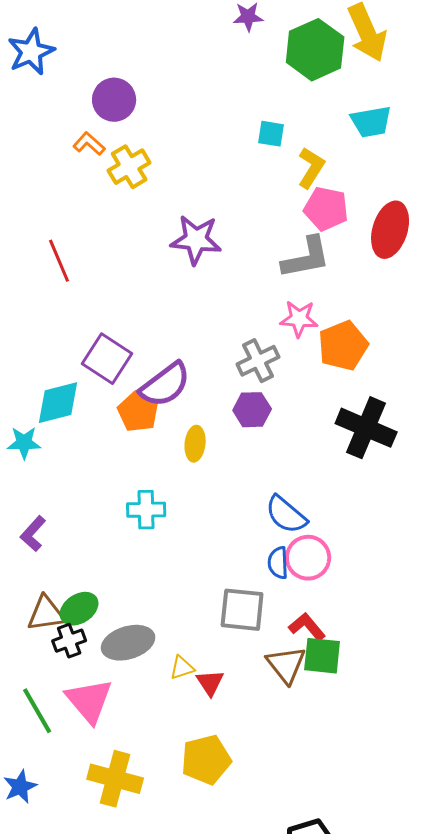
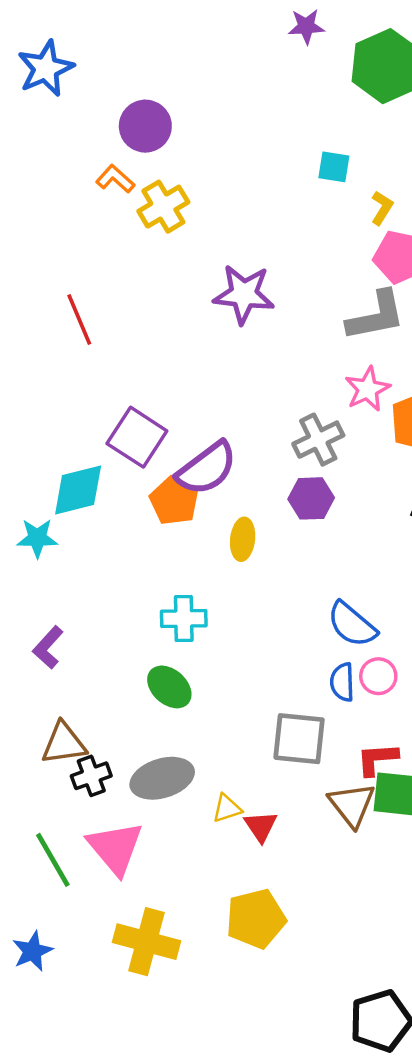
yellow L-shape: (311, 168) -> (382, 208), size x0.7
pink star: (299, 319) -> (368, 389), turned -30
pink circle: (308, 558) -> (378, 676), size x0.7
green ellipse: (79, 609) -> (169, 687), moved, turned 75
red L-shape: (307, 627) -> (377, 759), turned -54

